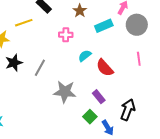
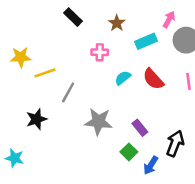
yellow line: (24, 23) -> (45, 73), moved
black star: (14, 63) -> (36, 119), moved
red semicircle: (105, 68) -> (153, 79), moved
blue arrow: (108, 128) -> (151, 165), turned 63

